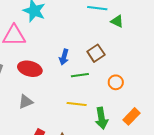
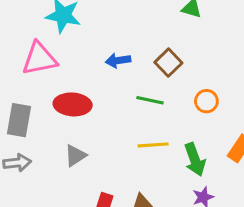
blue arrow: (64, 57) -> (118, 60), moved, turned 77
green line: (80, 75) -> (150, 100), turned 30

